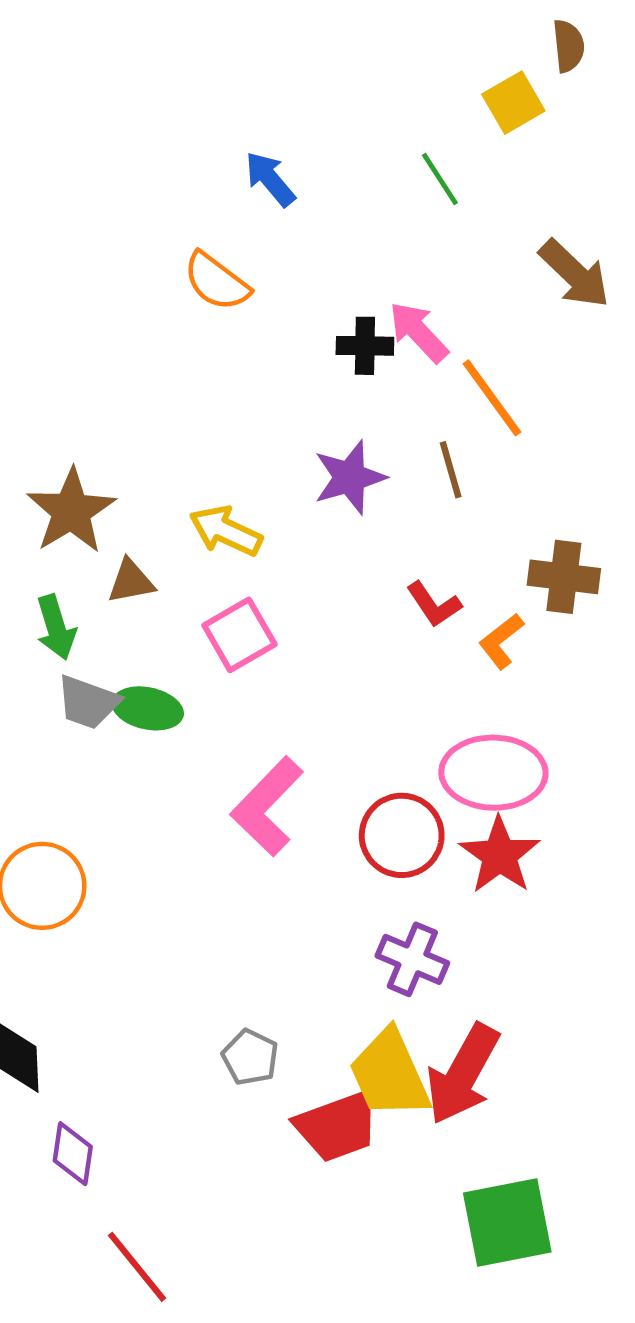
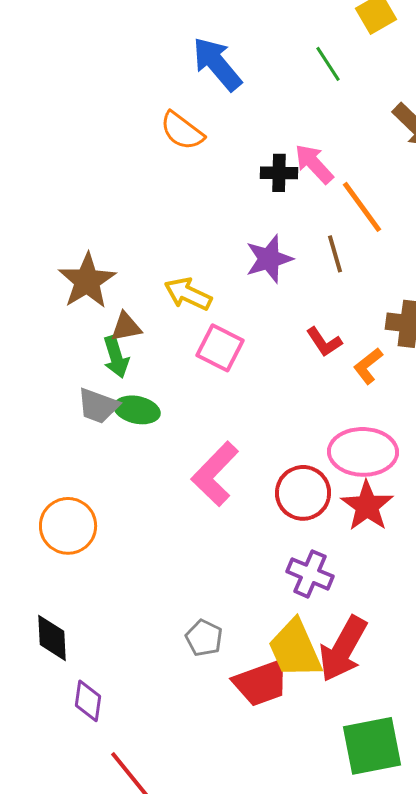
blue arrow: (270, 179) -> (217, 64), size x1.5
green arrow: (56, 627) -> (116, 357), moved
pink square: (239, 635) -> (220, 348), moved, turned -33

